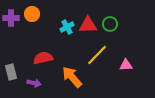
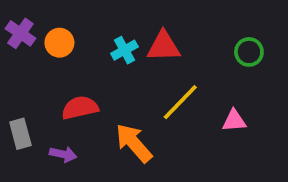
orange circle: (32, 14) -> (59, 43), moved
purple cross: (11, 18) -> (20, 33), turned 35
green circle: (110, 24) -> (249, 52), moved

